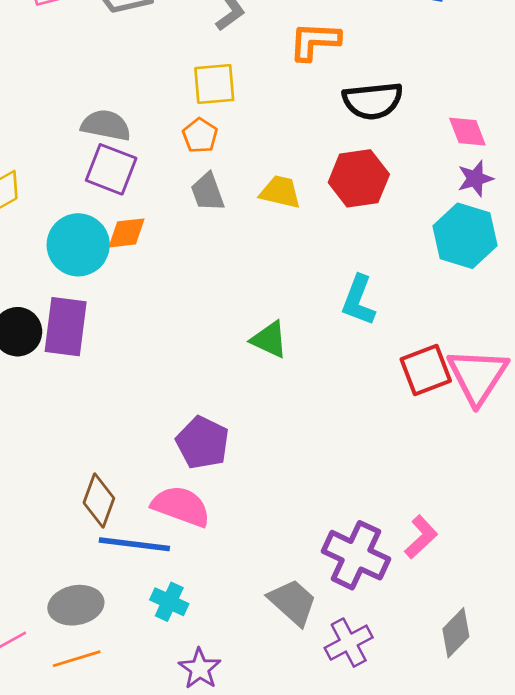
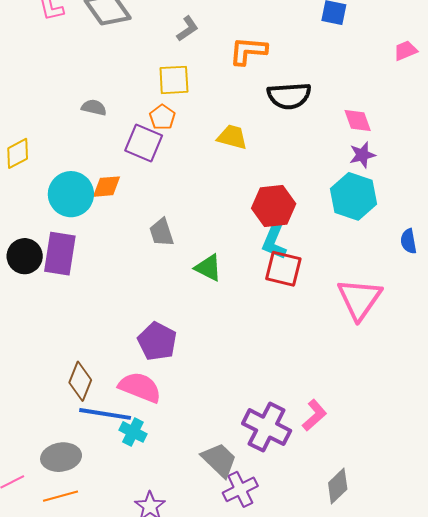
gray semicircle: (106, 125) -> (94, 108), size x0.7
purple square: (111, 169) -> (144, 143), moved
red hexagon: (359, 178) -> (274, 206), moved
gray trapezoid: (208, 192) -> (162, 232), moved
yellow trapezoid: (280, 192) -> (232, 137), moved
red square: (426, 370) -> (283, 269), moved, turned 33
cyan cross: (169, 602) -> (133, 432), moved
purple cross: (349, 643) -> (240, 489), moved

